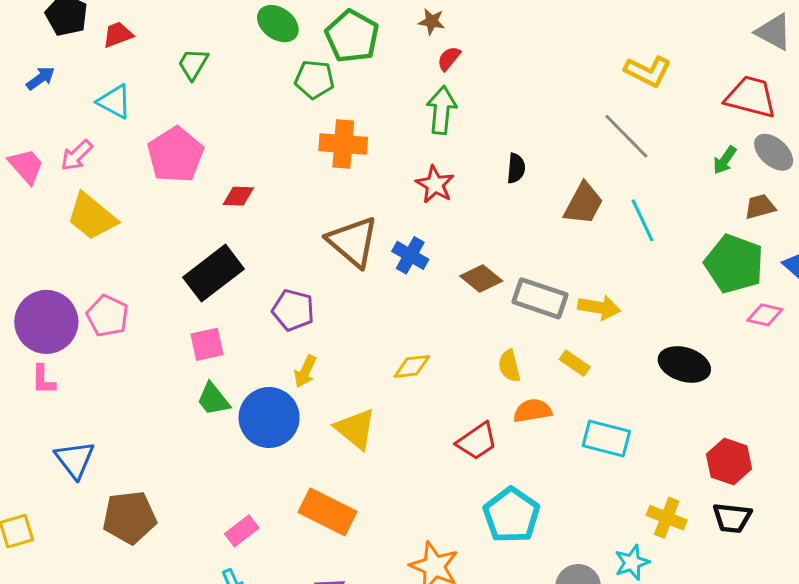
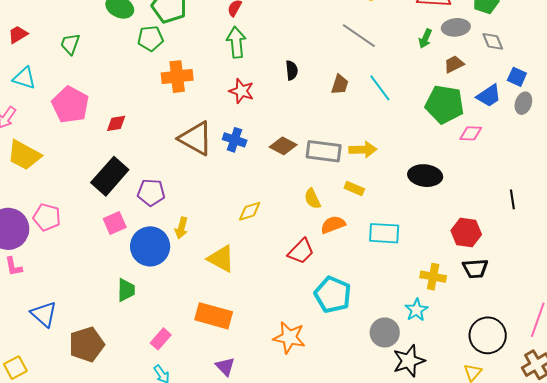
gray ellipse: (774, 152) -> (456, 27), turned -36
brown trapezoid: (584, 204) -> (340, 85), size x0.7
purple pentagon: (293, 310) -> (151, 192), moved
green trapezoid: (213, 399) -> (126, 290), moved, turned -130
blue circle: (269, 418) -> (150, 246), moved

